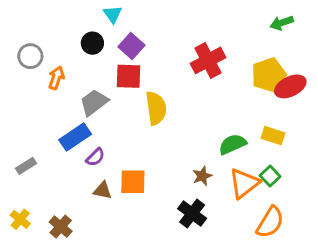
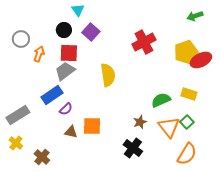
red square: (129, 76) -> (69, 53), moved
gray rectangle: (26, 166) -> (18, 115), size x1.6
orange triangle: (244, 183) -> (169, 127), turned -30
yellow cross: (20, 219) -> (16, 143), moved

